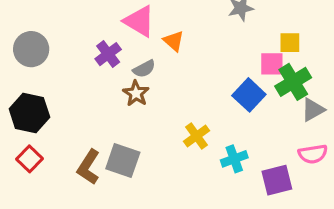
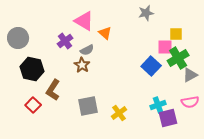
black hexagon: (29, 113) -> (32, 69), moved
yellow cross: (197, 136) -> (119, 113), moved
red square: (29, 159) -> (33, 105), moved
cyan cross: (234, 159) -> (158, 105), moved
gray square: (123, 161) -> (88, 106), moved, turned -30
brown L-shape: (88, 167) -> (53, 90), moved

